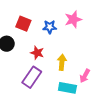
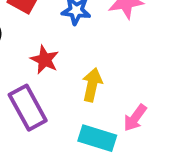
purple rectangle: (32, 77) -> (28, 108), turned -70

